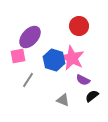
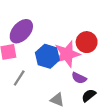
red circle: (79, 26) -> (87, 42), moved
pink star: (72, 58) -> (67, 54), turned 30

